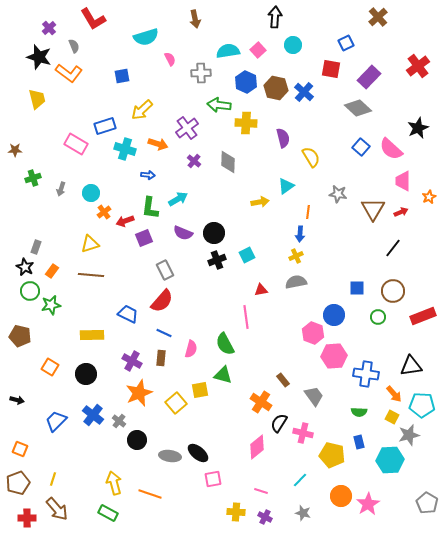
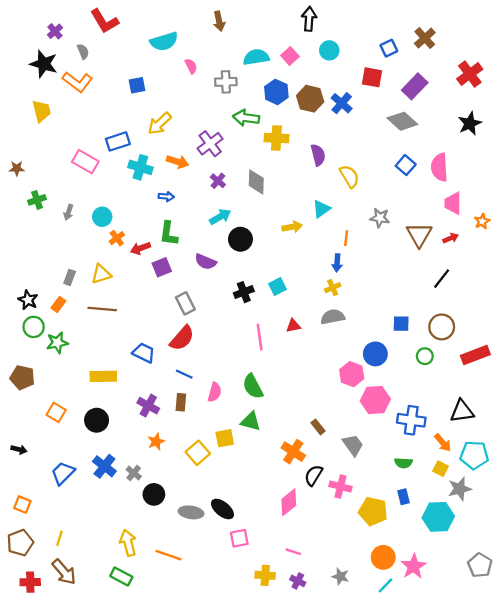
brown cross: (378, 17) -> (425, 38), moved
black star: (418, 128) -> (470, 123), moved
pink semicircle: (391, 149) -> (439, 167), turned 45
cyan arrow: (178, 199) -> (220, 217), moved
black circle: (214, 233) -> (240, 239), moved
gray rectangle: (36, 247) -> (70, 277), moved
pink line: (246, 317) -> (260, 337), moved
orange star: (139, 393) -> (156, 442), size x0.6
cyan line: (300, 480) -> (385, 585), moved

